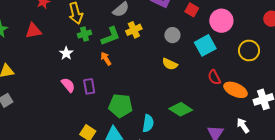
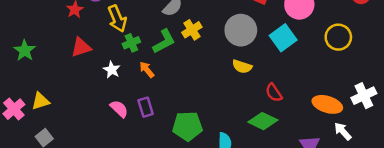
red triangle: (33, 31) -> (81, 47), moved
gray circle: (172, 35) -> (241, 30), size x1.6
orange arrow: (106, 59) -> (147, 70), moved
red semicircle: (214, 77) -> (274, 93), moved
orange ellipse: (236, 90) -> (327, 104), moved

